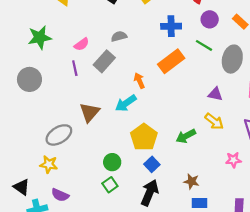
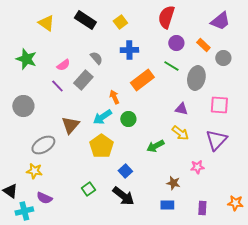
blue cross: (171, 26) -> (129, 50), moved
gray semicircle: (119, 36) -> (96, 58), turned 64
green star: (40, 38) -> (26, 59), turned 30
purple line: (75, 68) -> (57, 86), turned -32
gray circle: (29, 79) -> (23, 106), moved
yellow pentagon: (144, 137) -> (101, 146), moved
green circle: (112, 162) -> (128, 119), moved
brown star: (191, 181) -> (173, 183), moved
black arrow: (150, 193) -> (123, 196), turned 105

